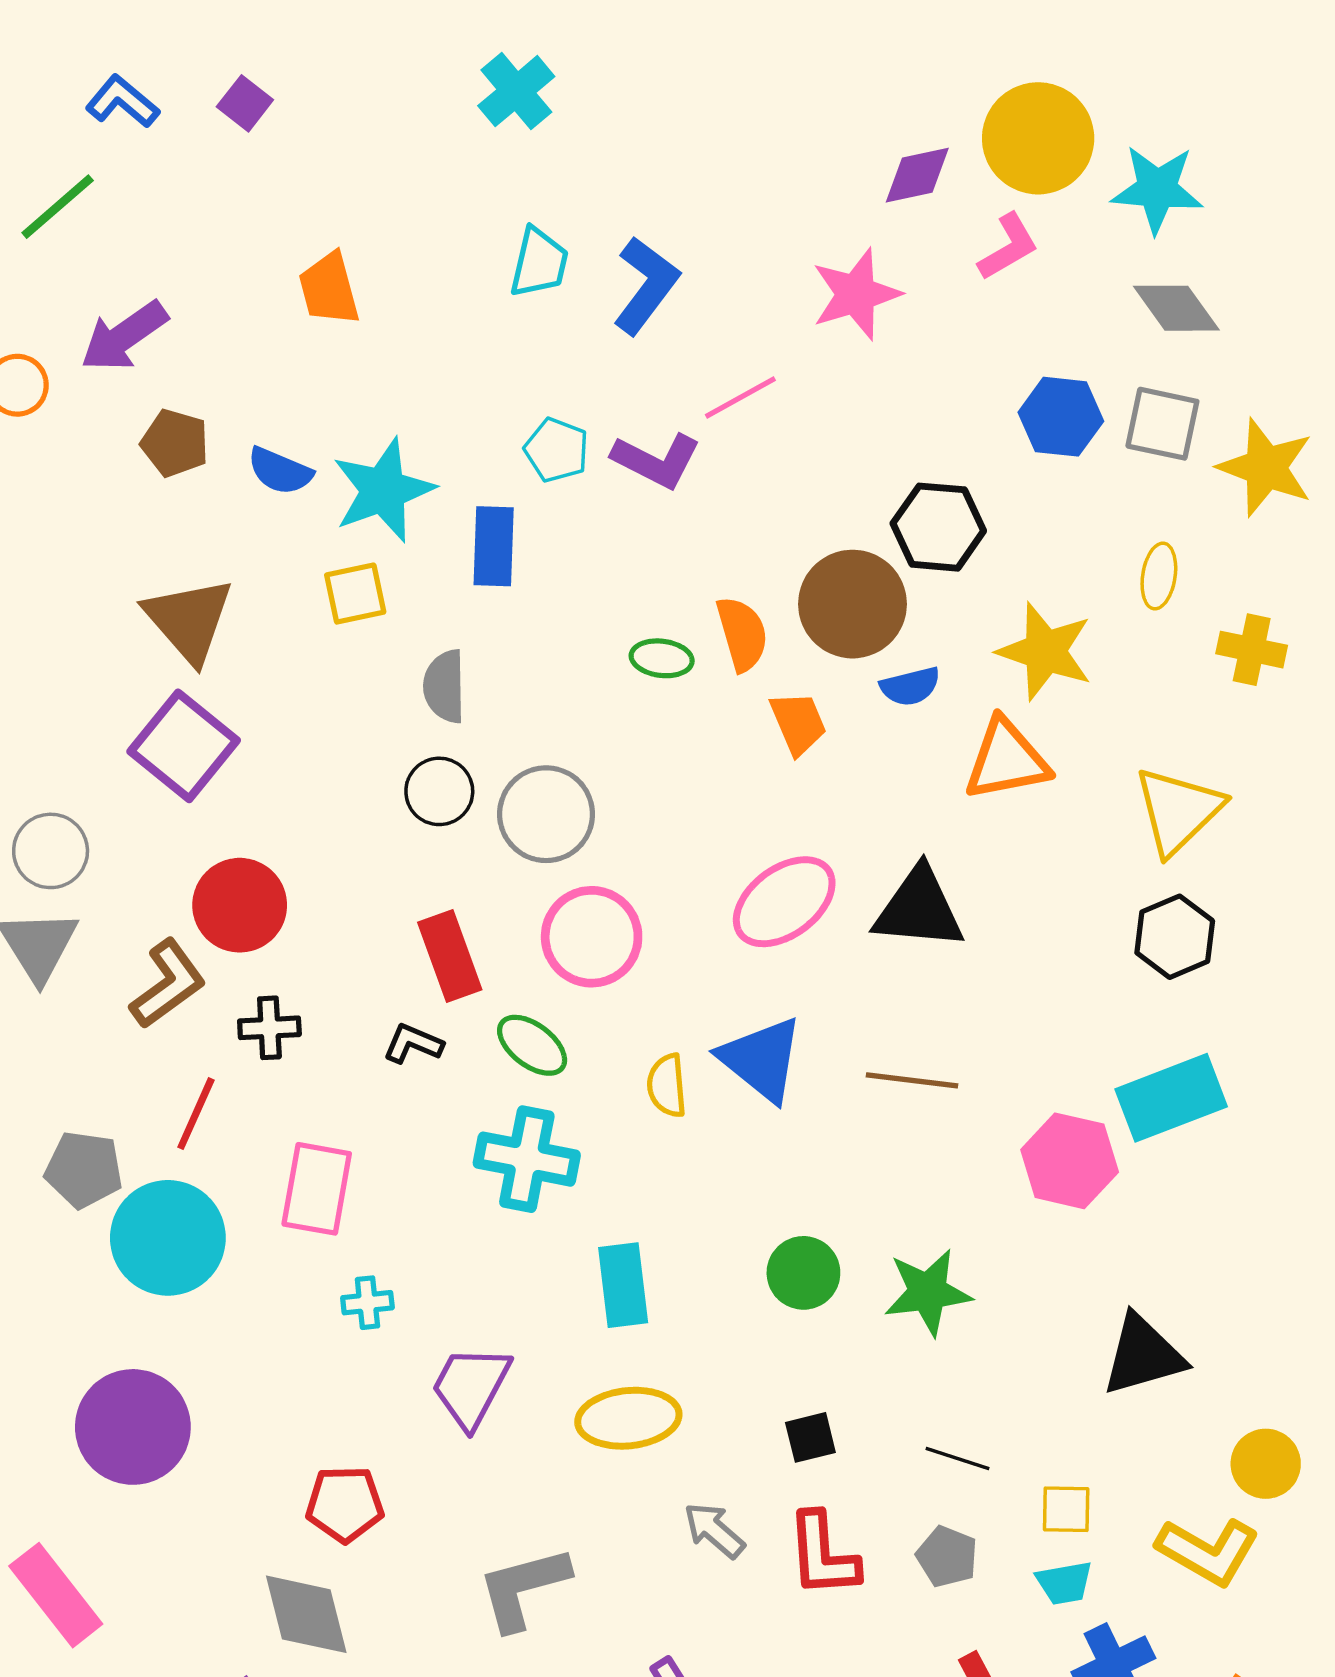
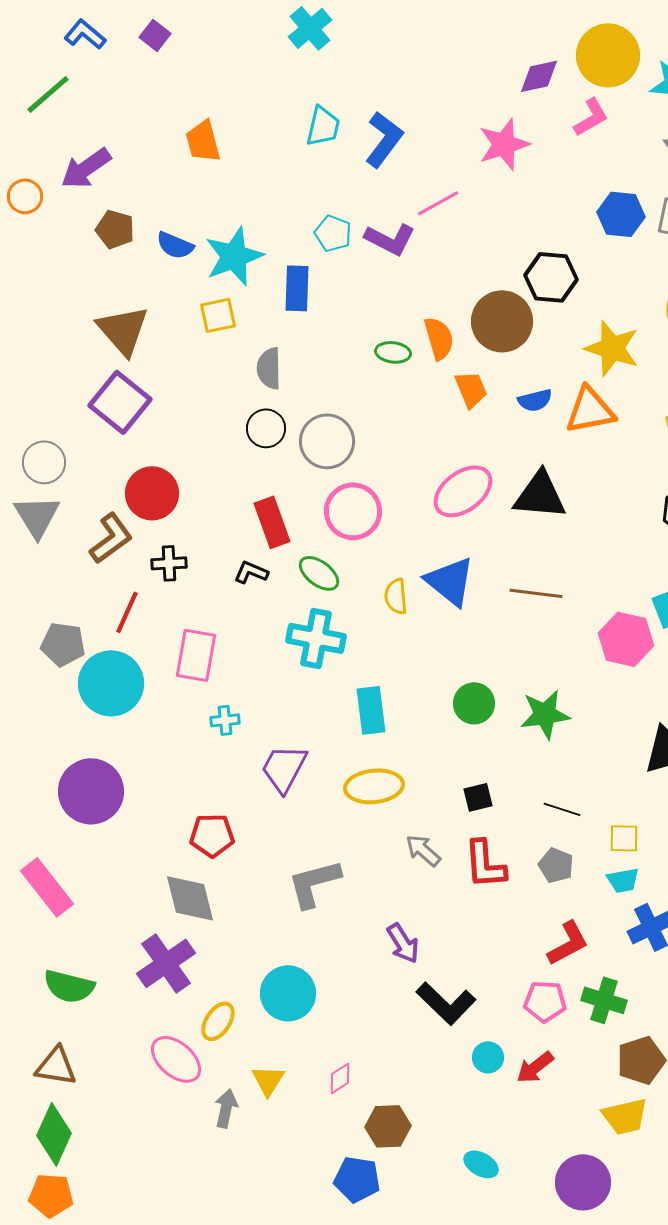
blue semicircle: (910, 686) -> (535, 400), moved

